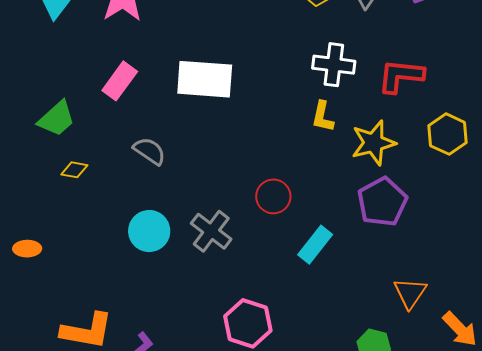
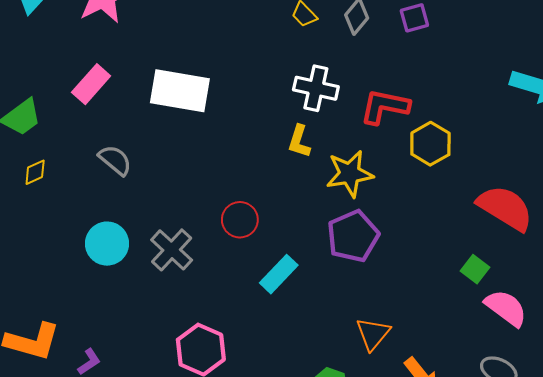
yellow hexagon: (448, 134) -> (430, 144), moved
yellow diamond: (74, 170) -> (35, 172), turned -40

